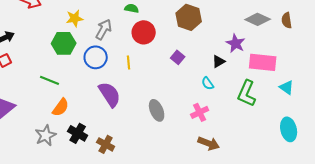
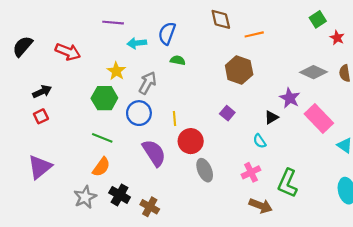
yellow star: (75, 18) -> (116, 71), turned -30
red circle: (144, 32) -> (191, 141), moved
pink rectangle: (263, 62) -> (319, 118), turned 40
green line: (50, 80) -> (102, 138), moved
green L-shape: (247, 93) -> (288, 183), moved

